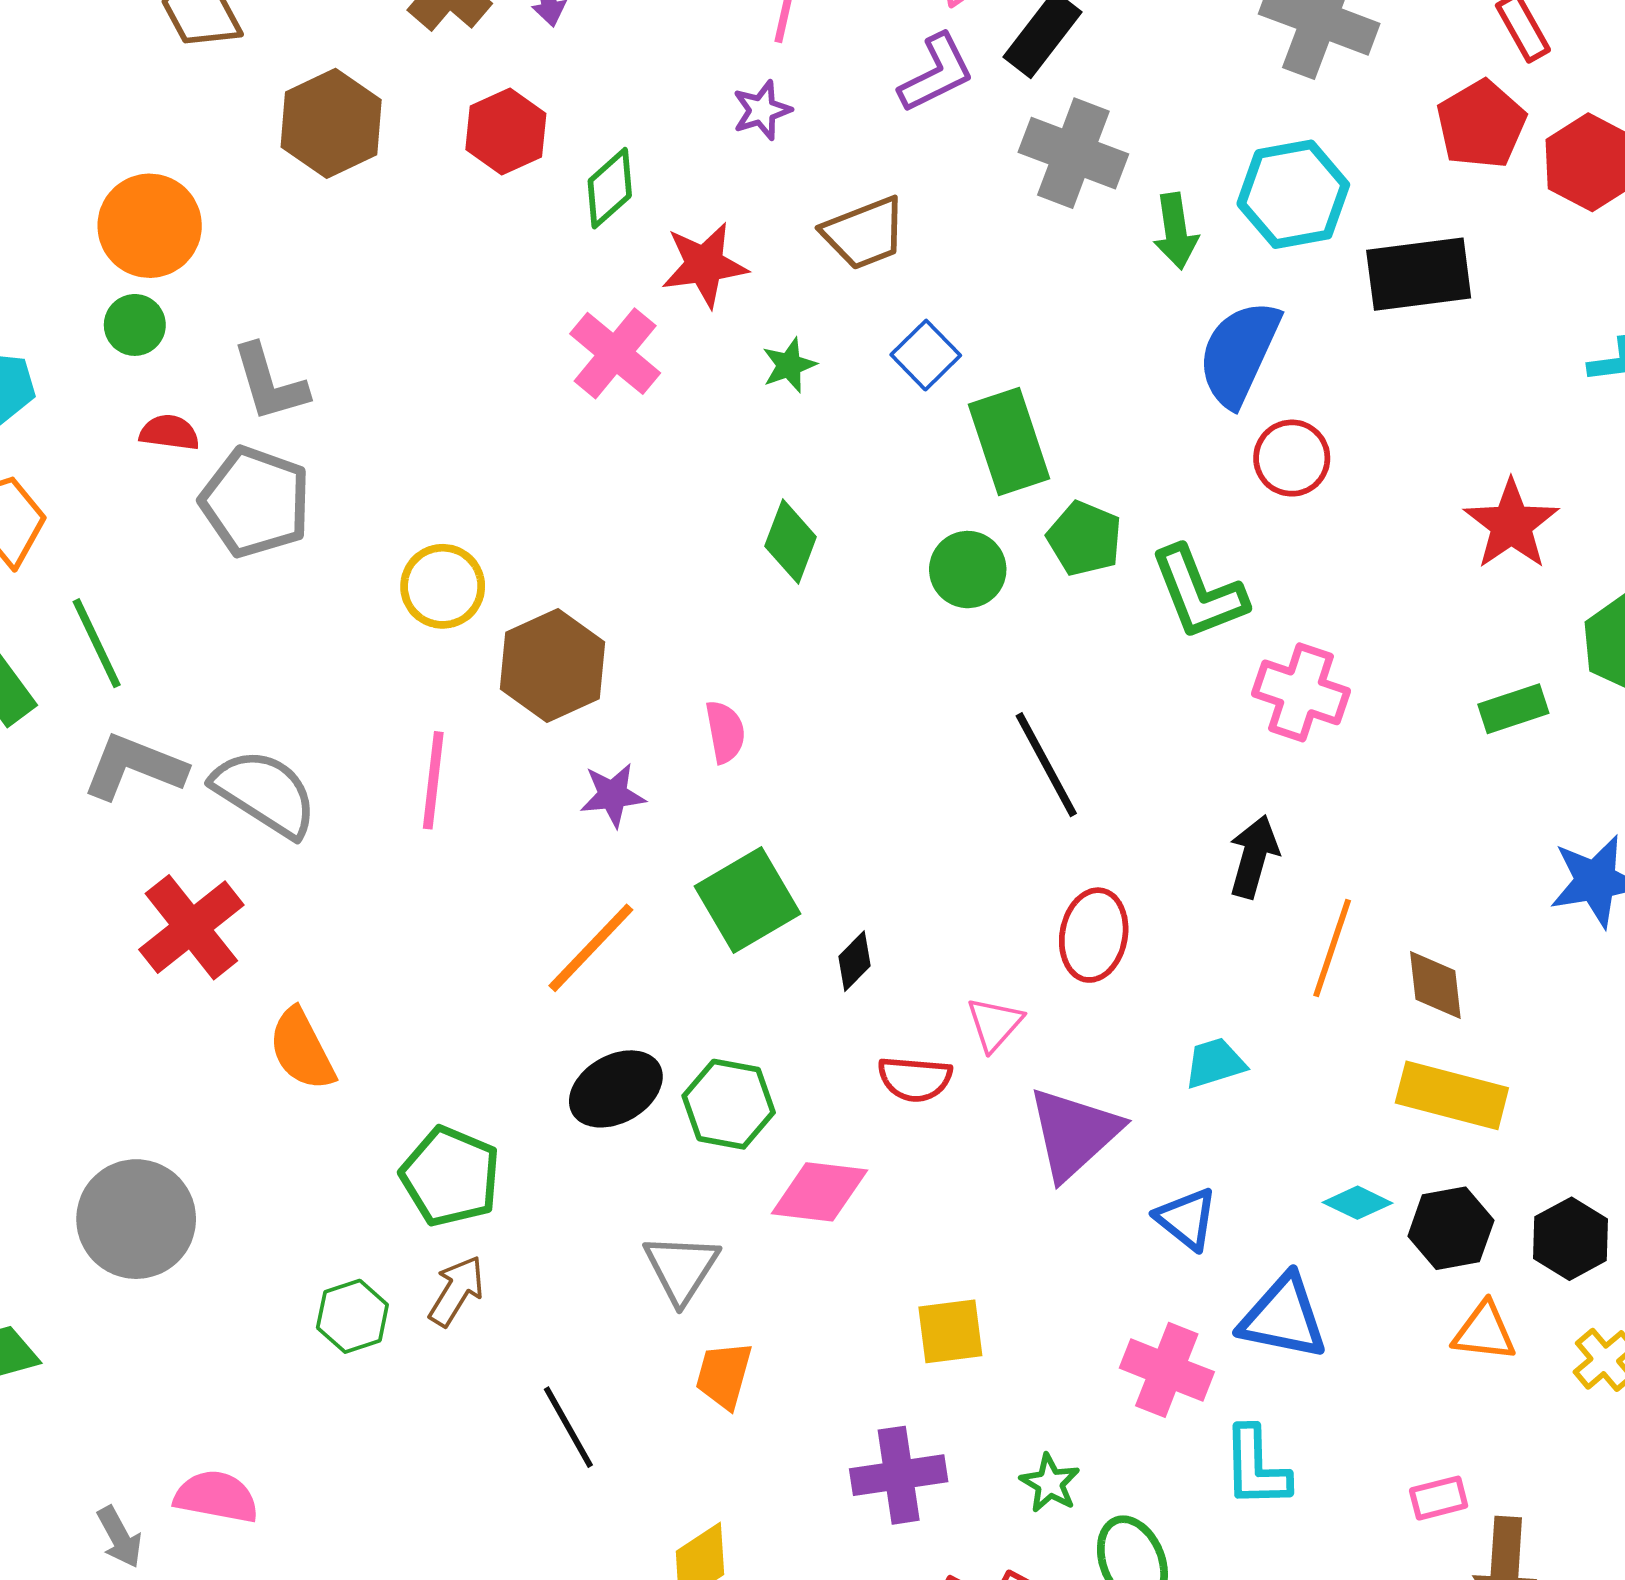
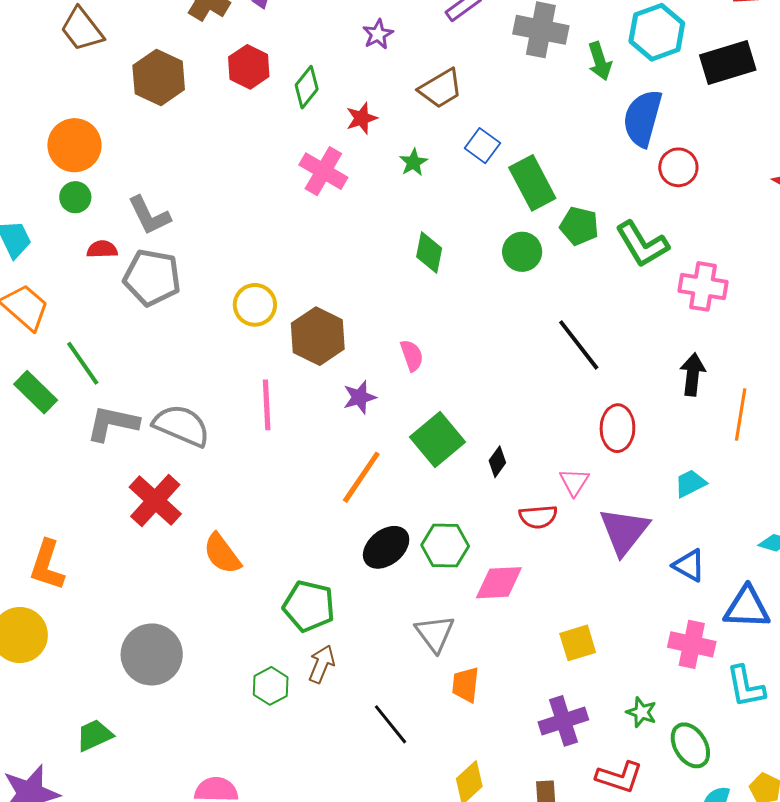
red star: (704, 265) -> (362, 118), size x0.7

